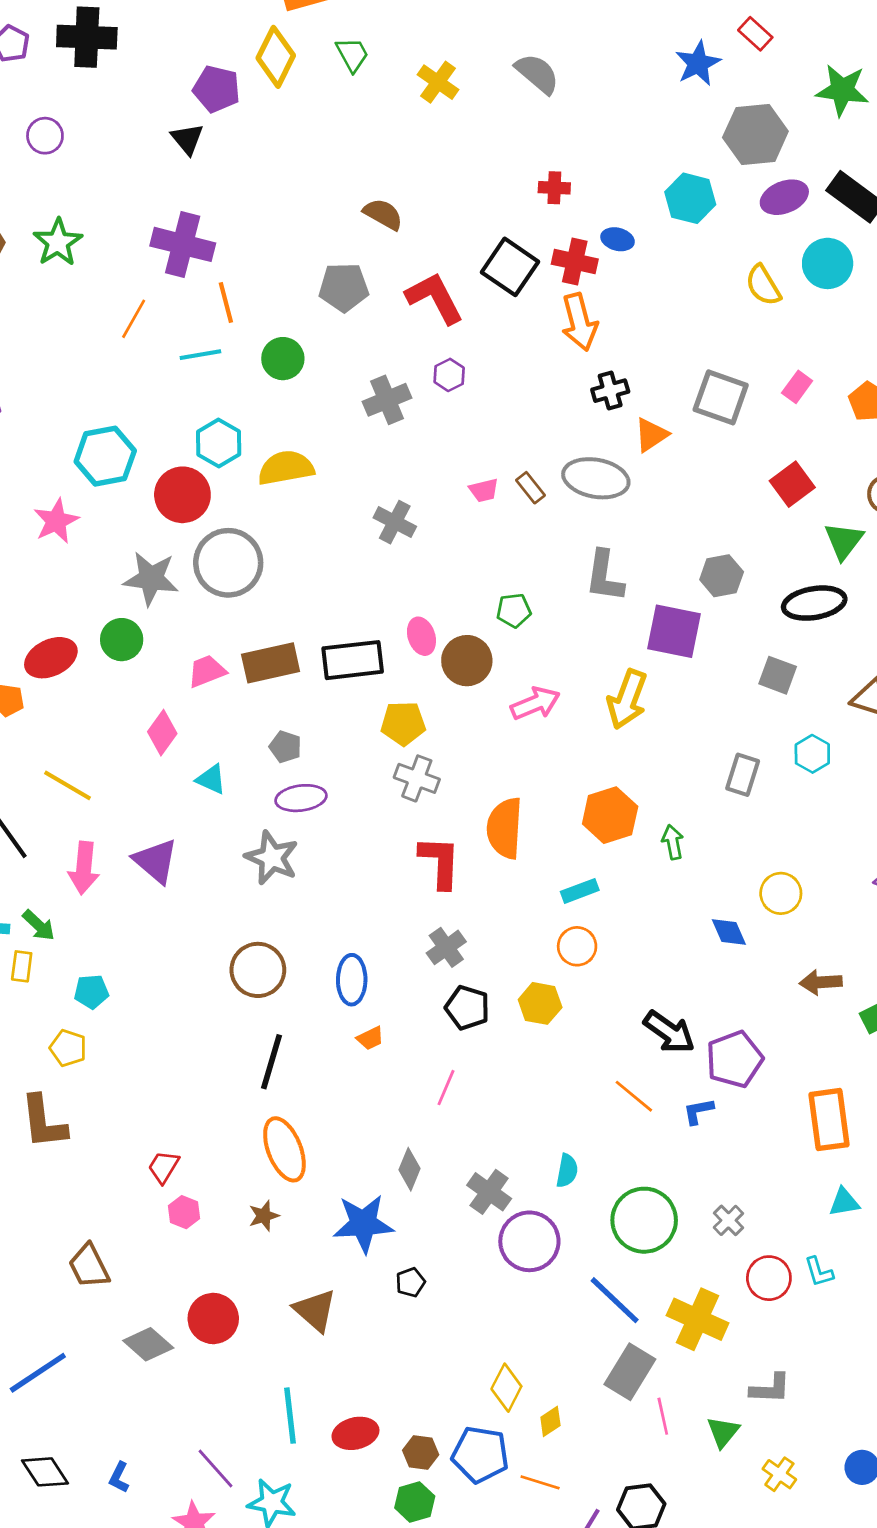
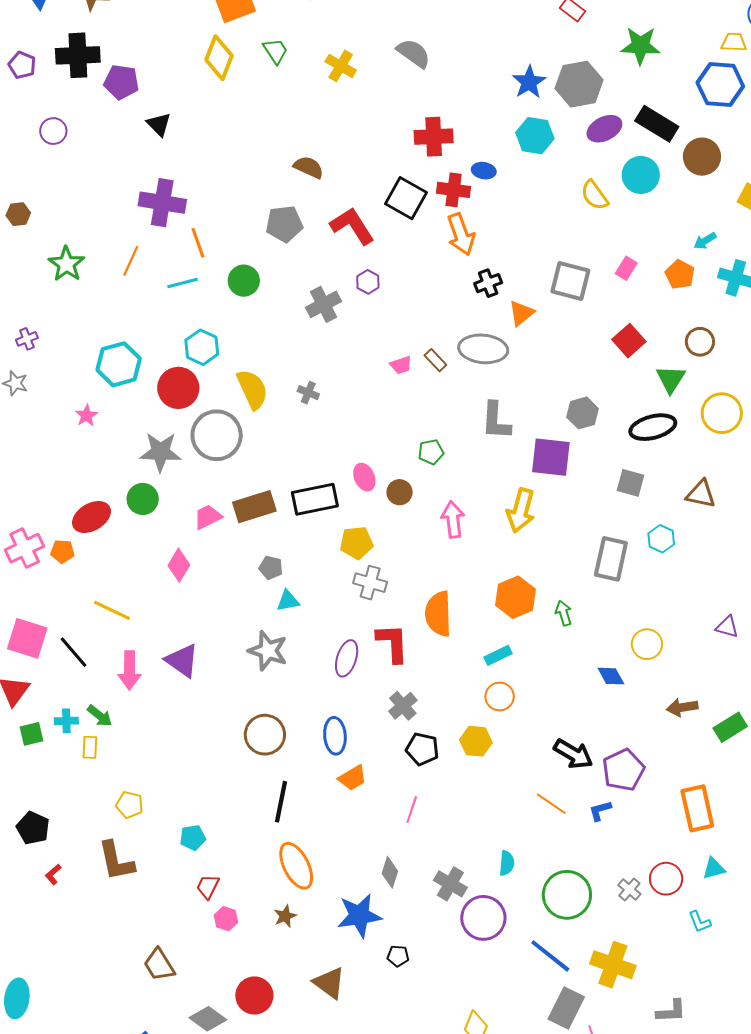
blue star: (698, 63) -> (529, 82), moved
purple pentagon: (217, 89) -> (121, 82), moved
red cross: (554, 188) -> (434, 137), size x1.6
green star: (58, 242) -> (66, 264), moved
yellow semicircle: (286, 468) -> (252, 389), moved, turned 81
pink star: (56, 521) -> (87, 416), size x0.7
gray cross: (395, 522) -> (308, 393), moved, size x0.7
brown circle: (467, 661) -> (400, 492), size x0.7
pink arrow: (535, 703) -> (453, 519), turned -69
gray rectangle: (743, 775) -> (611, 559), size x1.4
cyan triangle: (211, 779) -> (288, 601), moved, turned -30
purple ellipse: (301, 798) -> (347, 658), moved, turned -60
cyan pentagon: (91, 992) -> (193, 838), moved
orange trapezoid: (370, 1038) -> (352, 778), size x1.4
red circle: (769, 1278) -> (666, 879), moved
black pentagon: (410, 1282) -> (398, 956), turned 30

